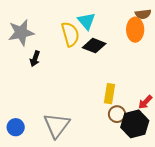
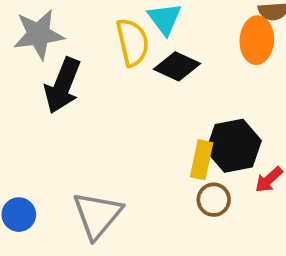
black arrow: (35, 59) -> (62, 86), size x1.8
black hexagon: (135, 124) -> (234, 146), moved

